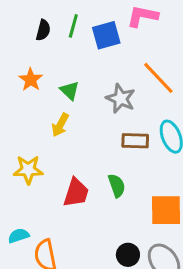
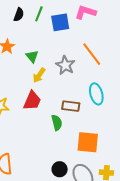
yellow arrow: (60, 125) -> (39, 75), moved
brown rectangle: (135, 141) -> (71, 106), moved
red trapezoid: (76, 193) -> (32, 101), moved

